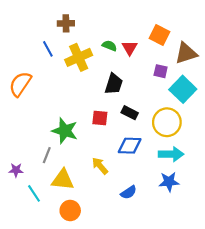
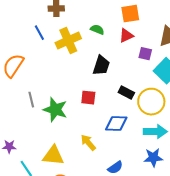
orange square: (159, 35) -> (130, 14), moved, turned -36
red triangle: (130, 48) -> (126, 36), moved, turned 35
black rectangle: (130, 113) -> (126, 93), moved
gray line: (47, 155) -> (31, 100), moved, turned -35

